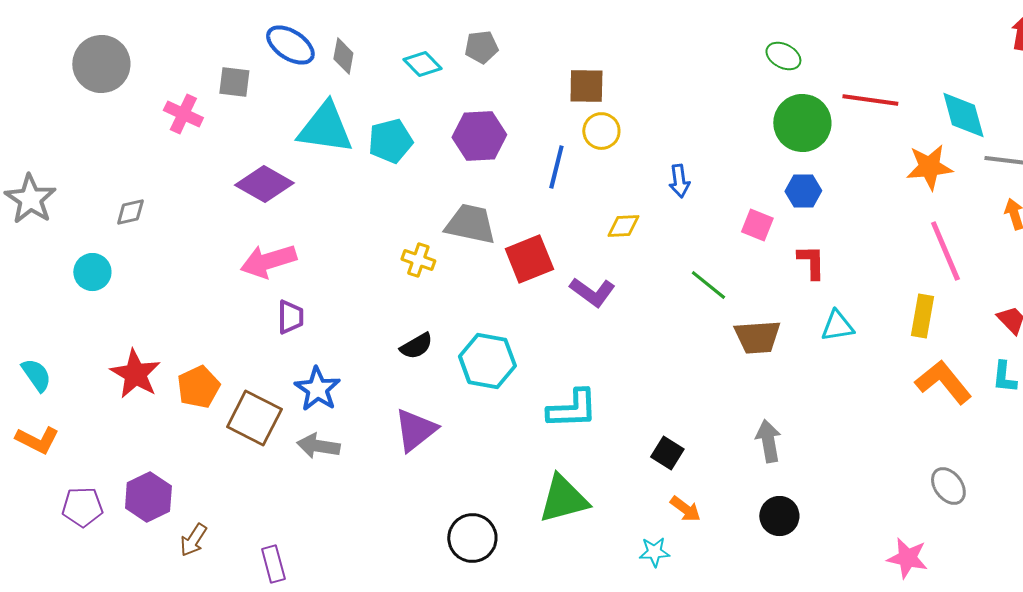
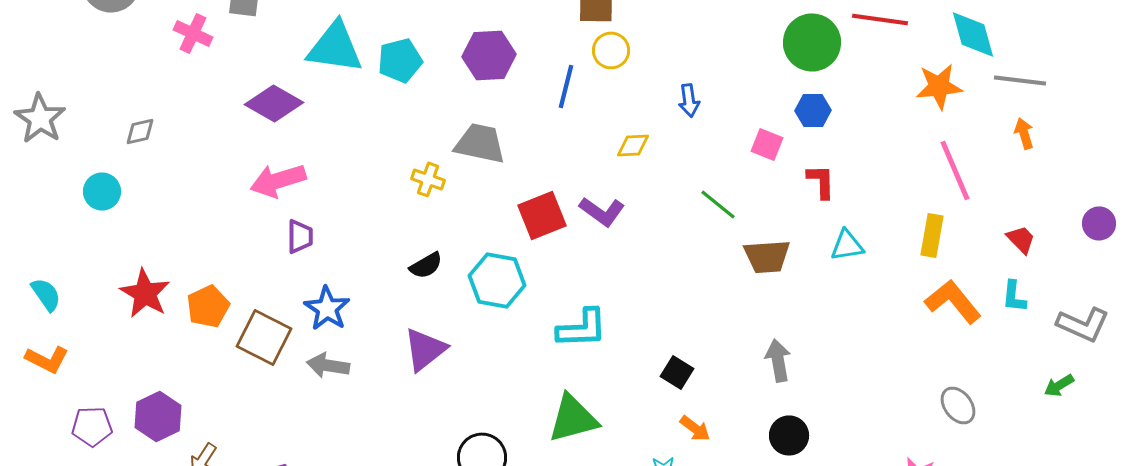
red square: (529, 259) -> (542, 215), moved

